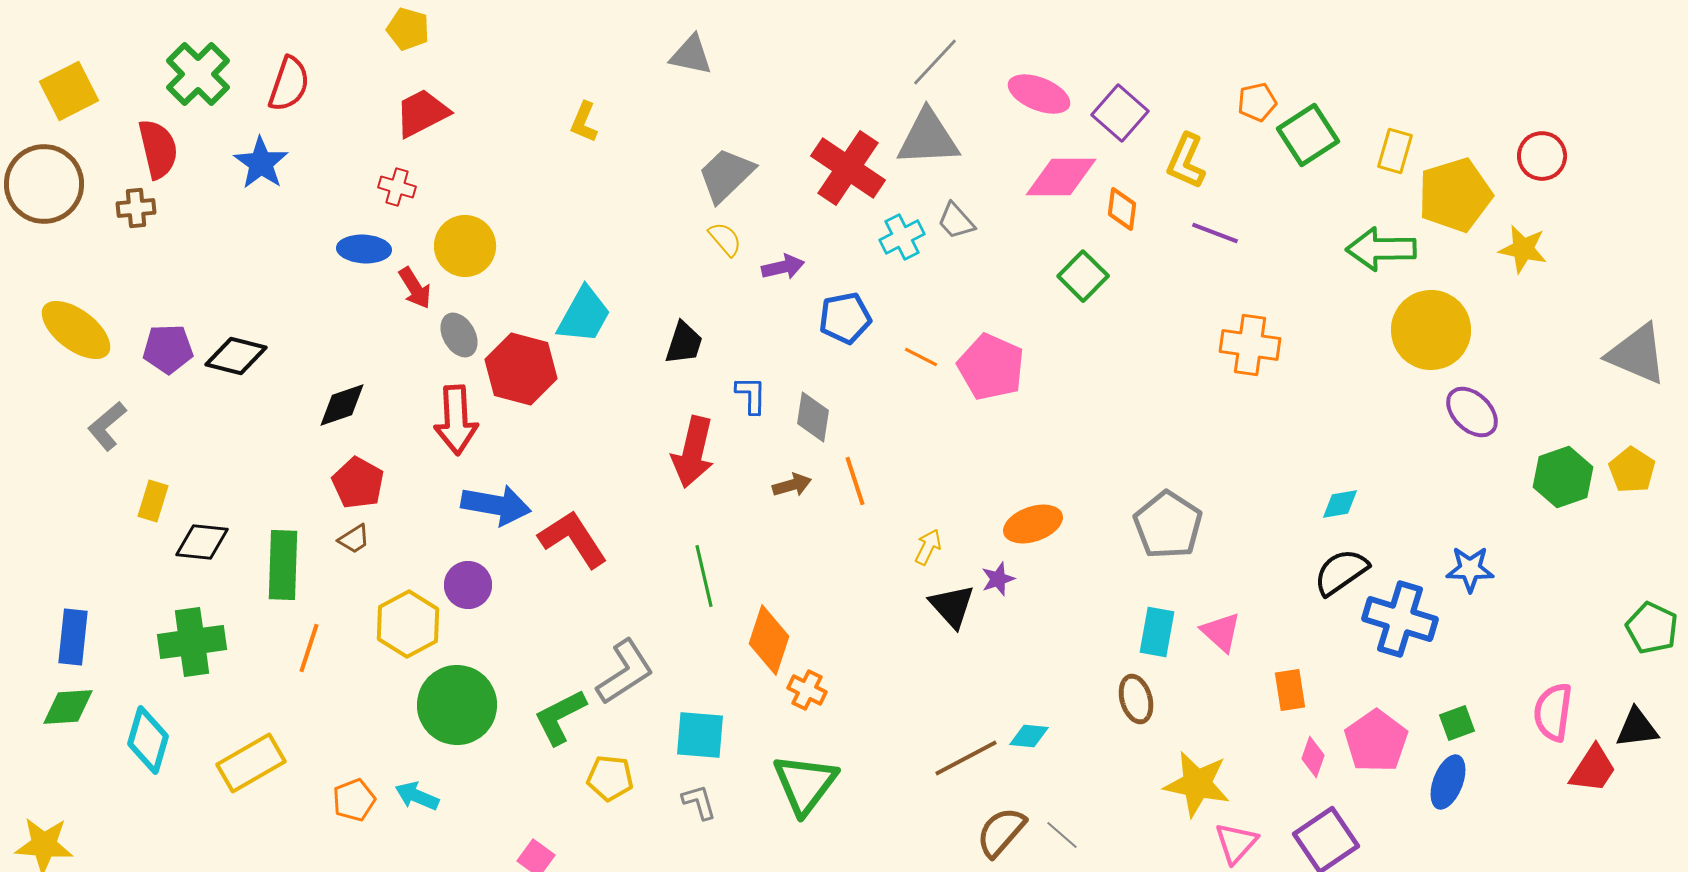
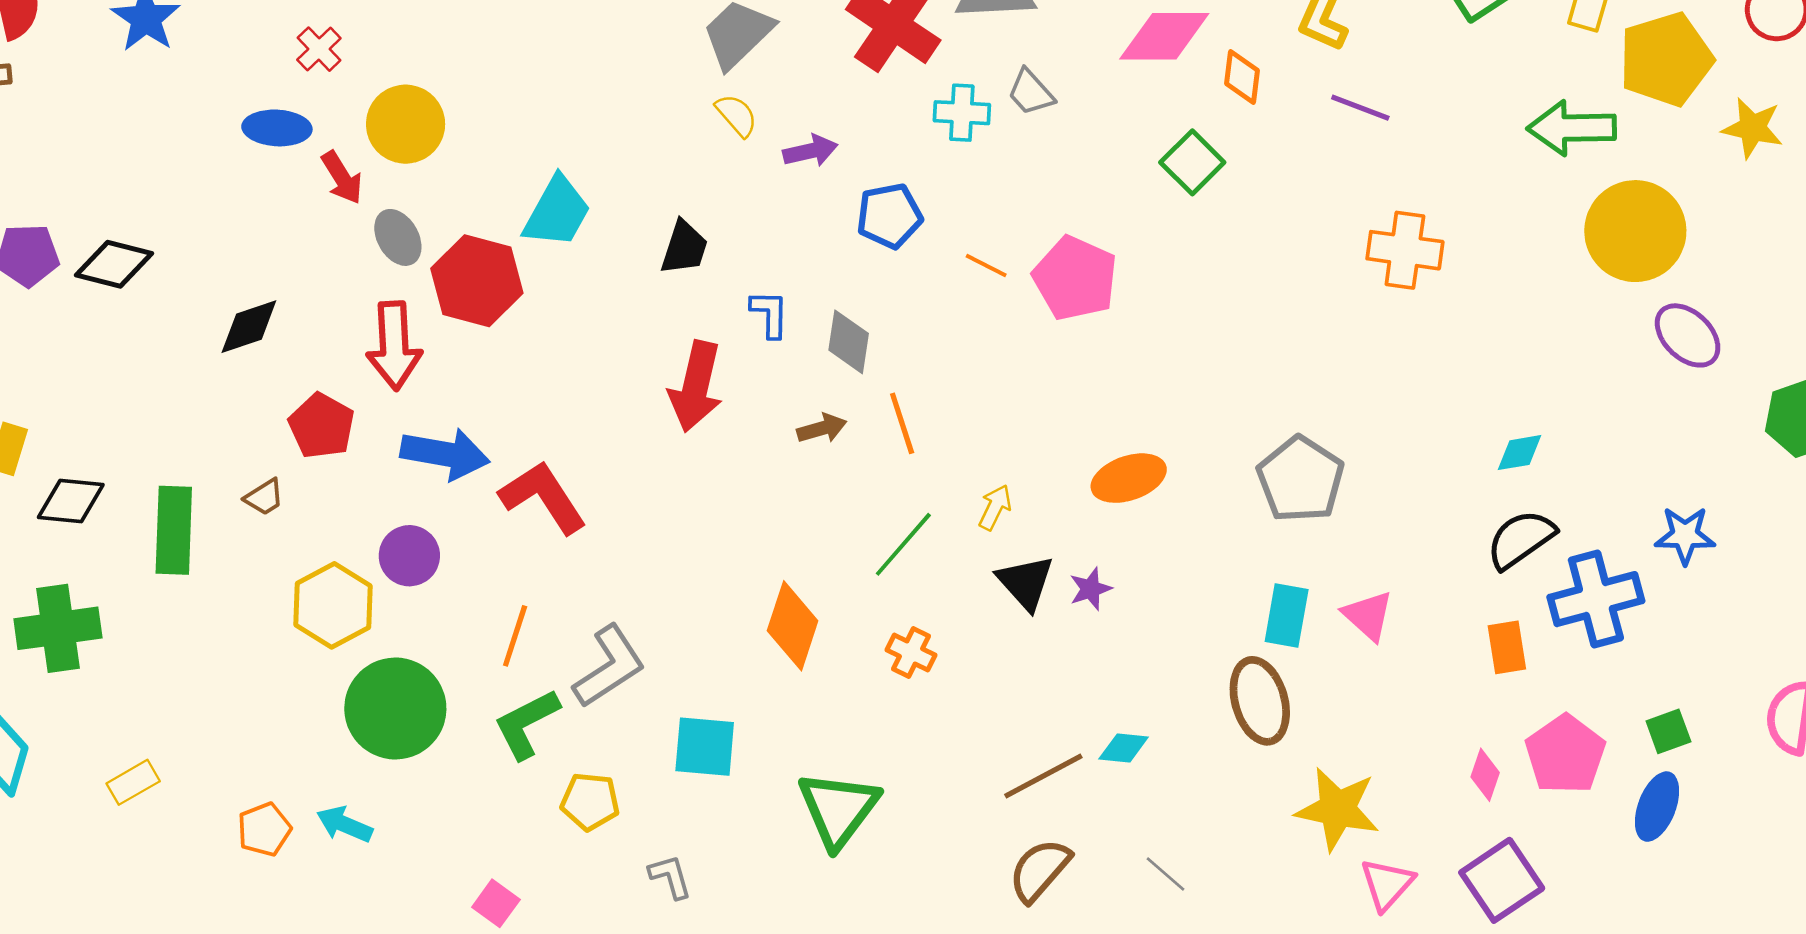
red cross: (397, 187) -> (319, 49), turned 30
cyan cross: (902, 237) -> (962, 113), turned 30
red pentagon: (358, 483) -> (322, 426), moved
green line: (704, 576) -> (903, 544), moved, turned 54
purple star: (998, 579) -> (1090, 589), moved
blue cross: (1400, 619) -> (1596, 599), turned -32
orange line: (309, 648) -> (515, 636), moved
orange cross: (807, 690) -> (911, 652), moved
orange rectangle: (1290, 690) -> (1507, 647), moved
brown ellipse: (1136, 699) -> (1260, 701), size x1.4
yellow rectangle: (251, 763) -> (133, 782), size x0.6
gray L-shape: (699, 802) -> (670, 877), moved
brown semicircle: (1001, 832) -> (1040, 870), moved

